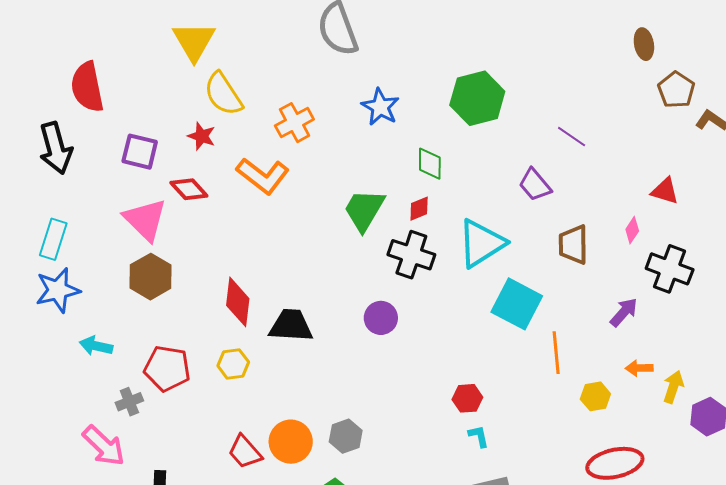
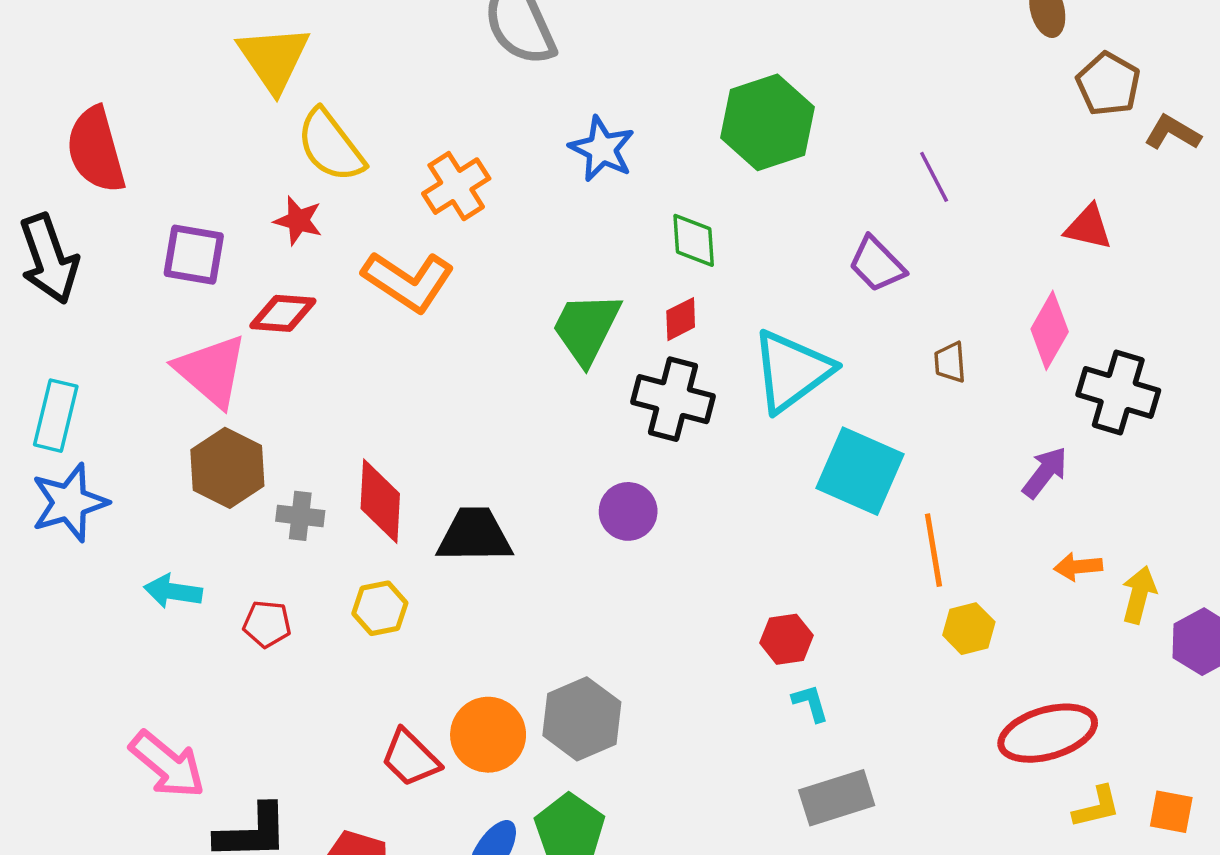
purple line: (572, 137) -> (934, 177), turned 32
red diamond: (189, 189) -> (283, 313), turned -39
red triangle: (665, 191) -> (1088, 227), moved
pink diamond: (632, 230) -> (1050, 330), size x1.6
brown trapezoid: (573, 245) -> (950, 362), size x0.6
cyan arrow: (96, 346) -> (173, 591), moved
red pentagon: (167, 368) -> (267, 624), size x0.6
yellow hexagon: (595, 396) -> (969, 629), moved
gray cross: (129, 402) -> (300, 516), moved, turned 32
gray hexagon: (346, 436) -> (582, 719), size x1.4

